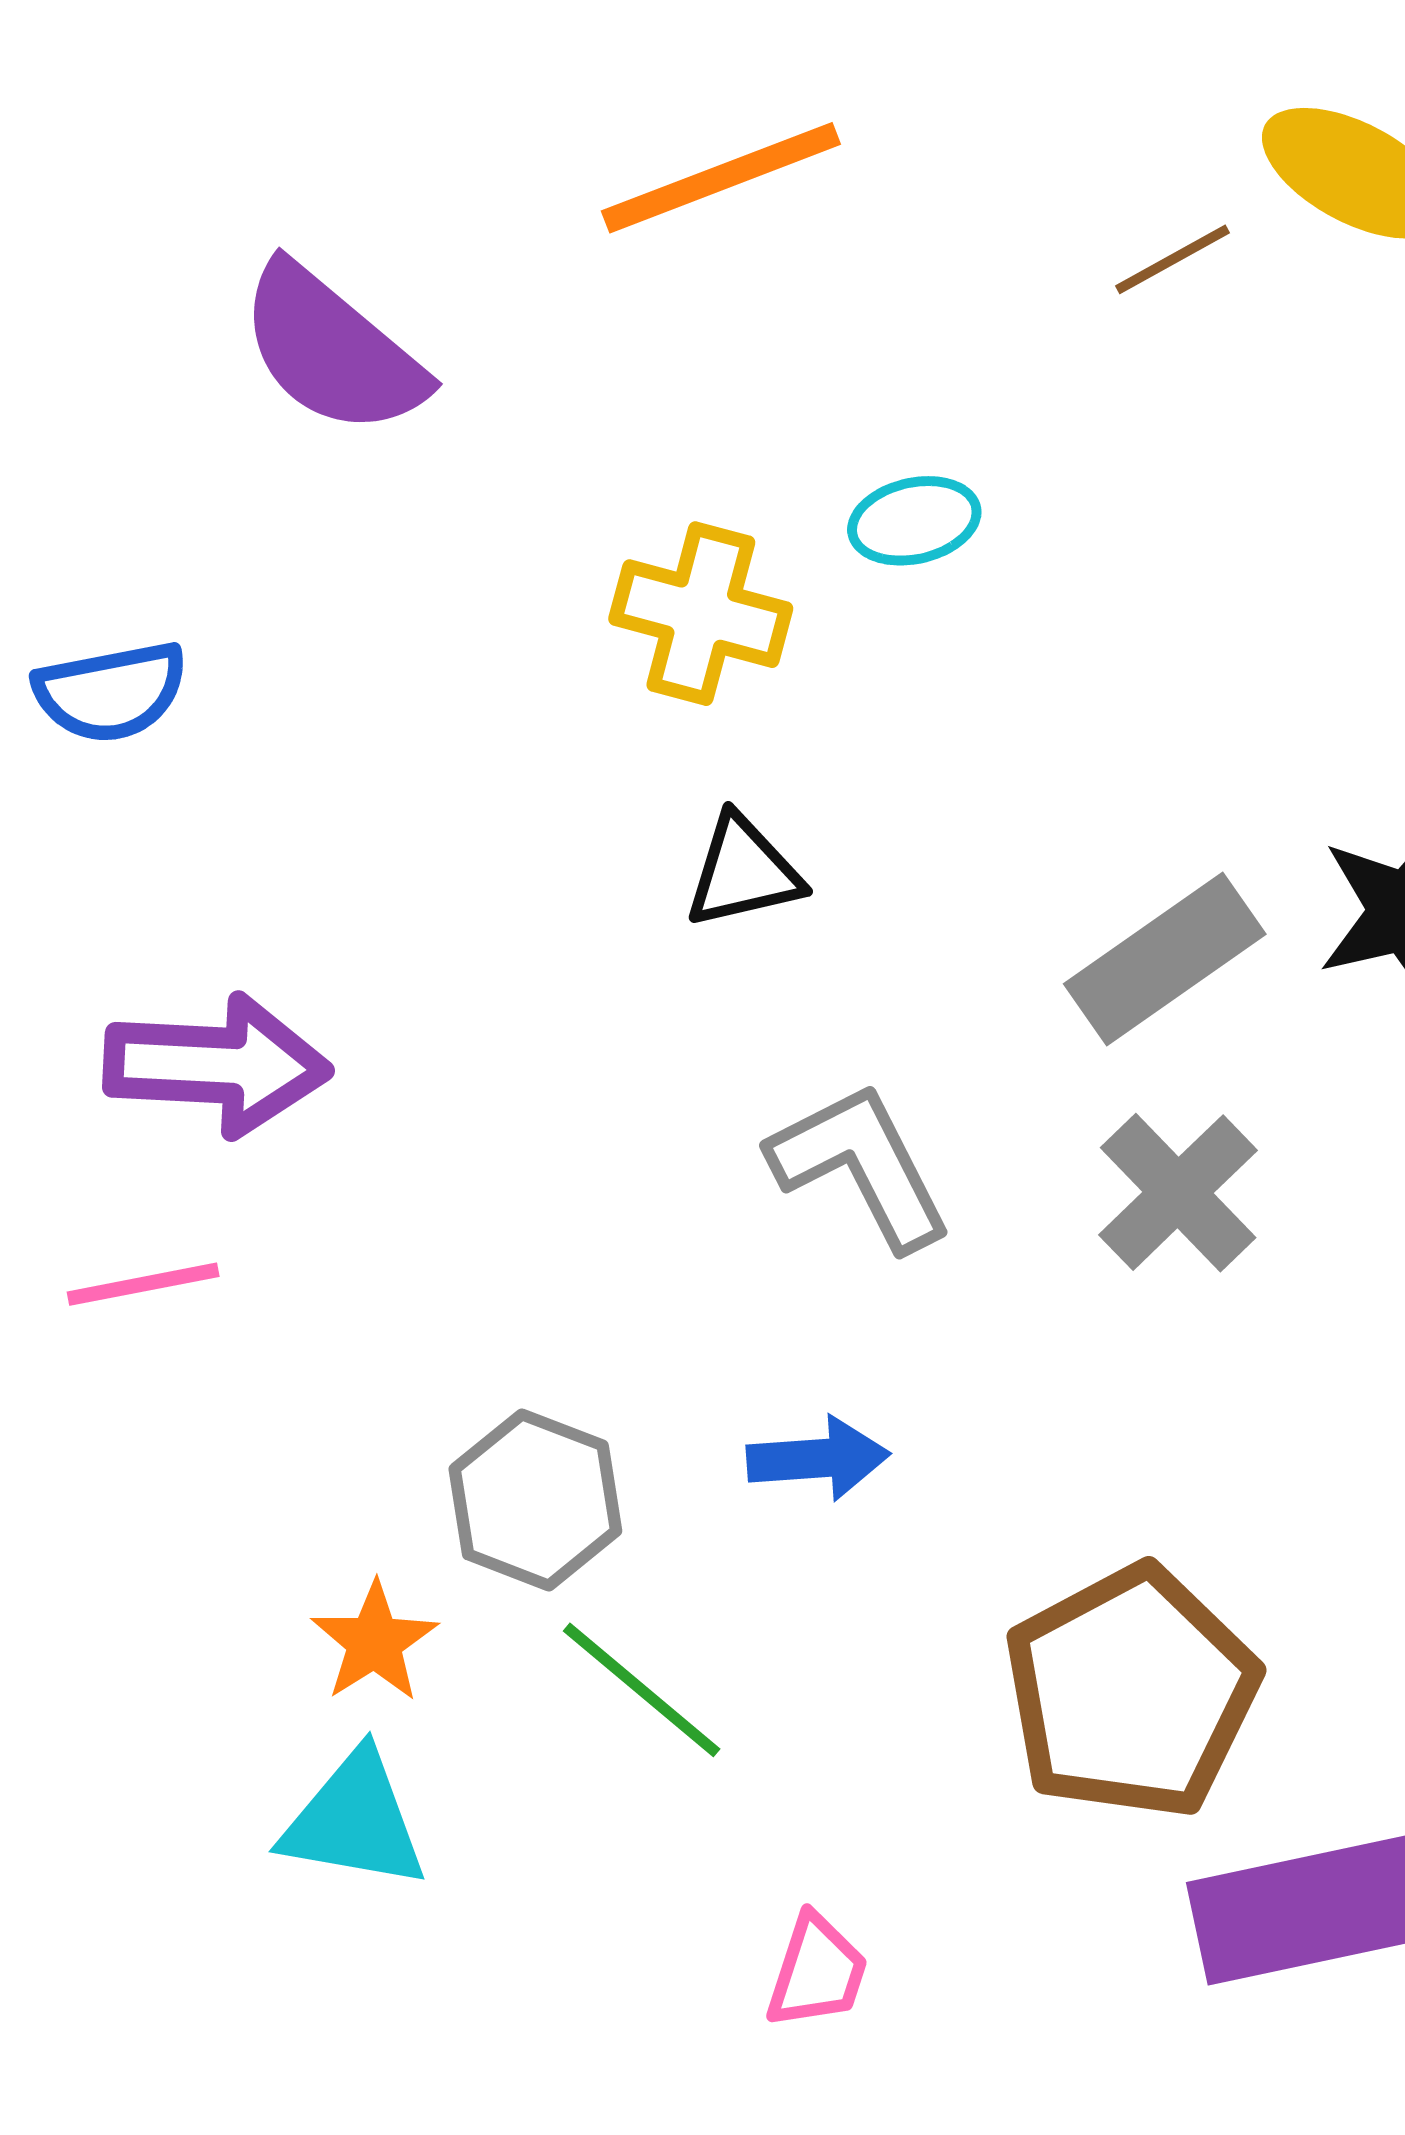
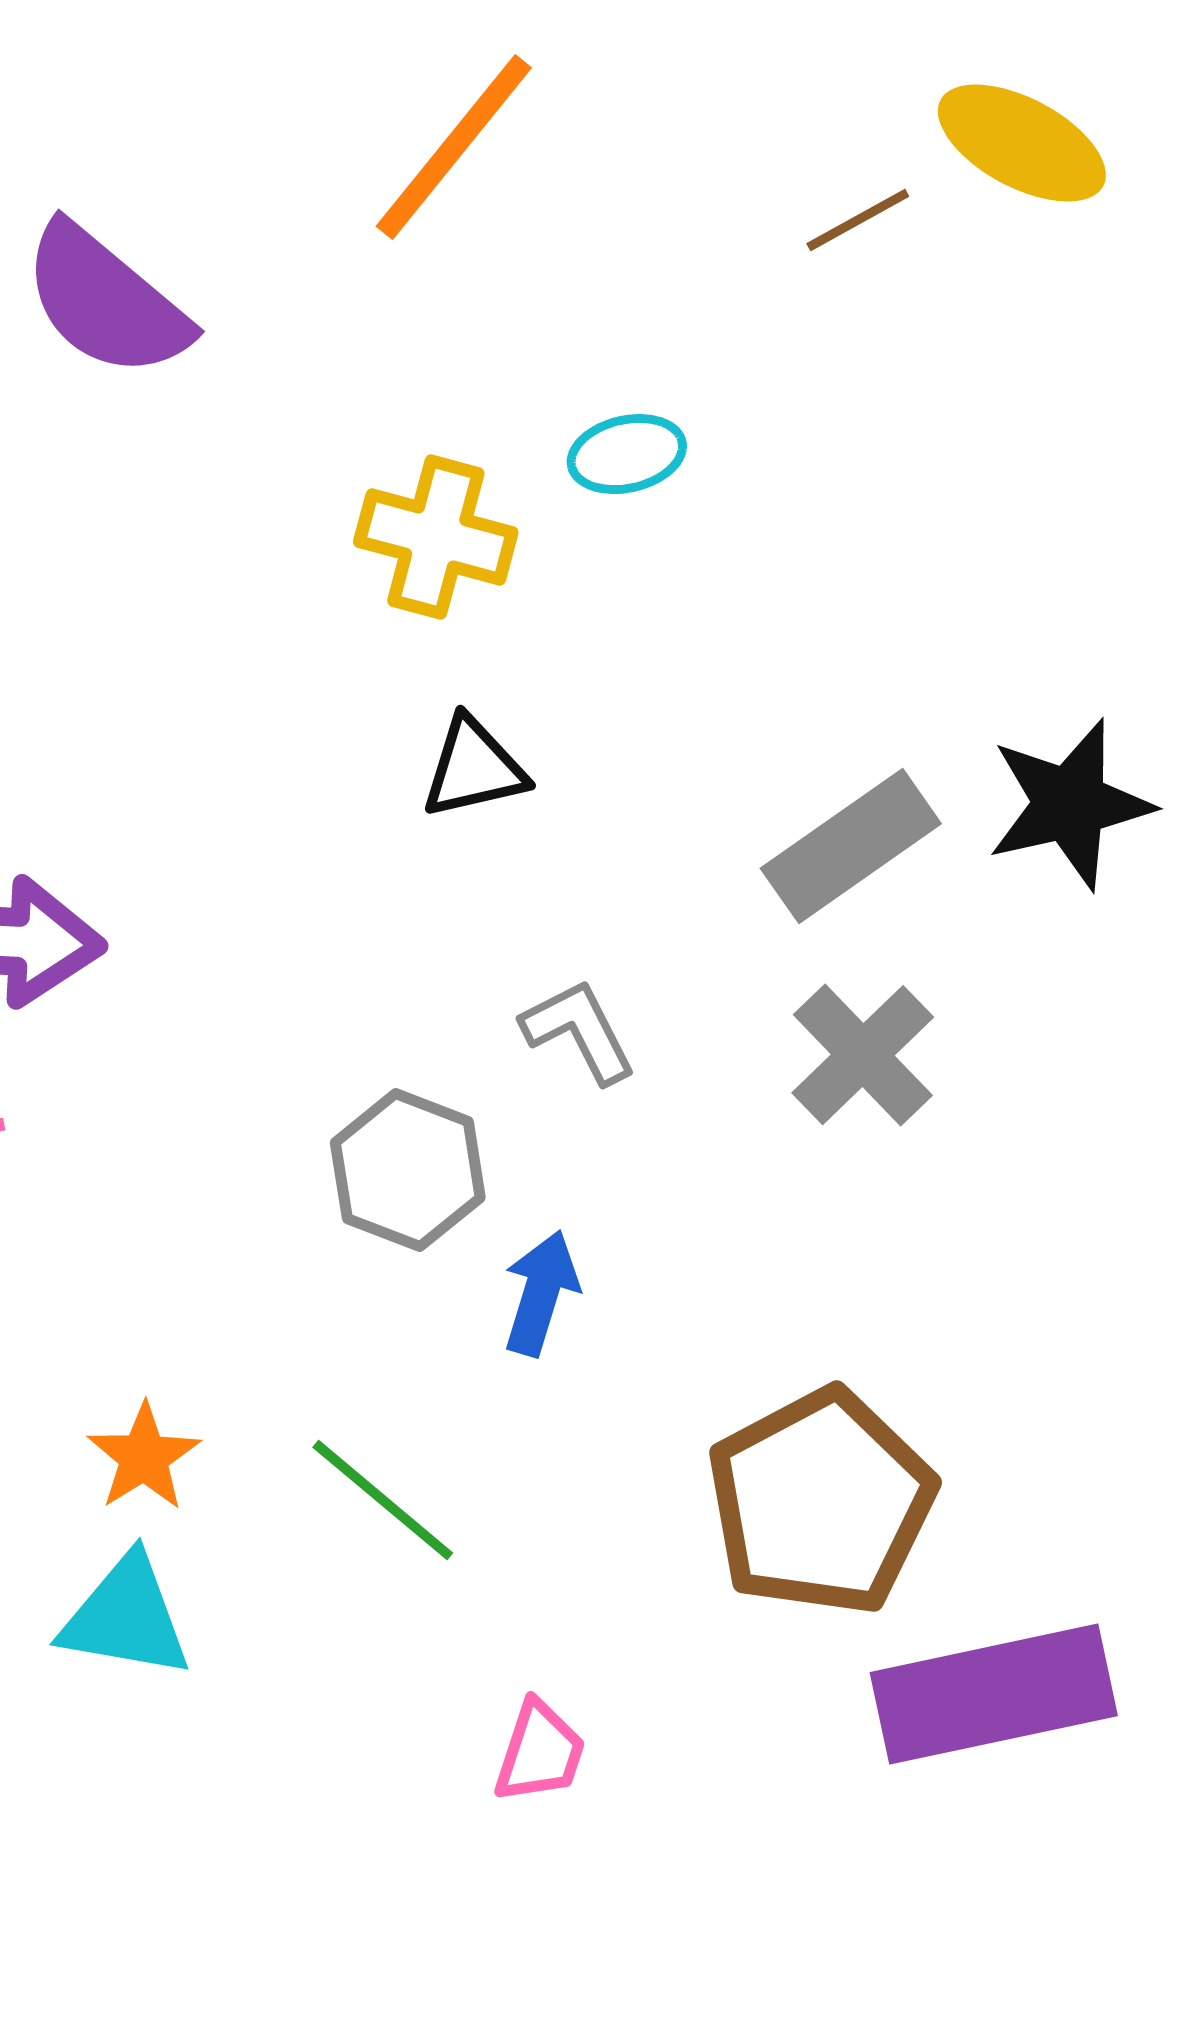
orange line: (721, 178) -> (454, 147), turned -30
gray L-shape: (861, 1166) -> (579, 1031), size x0.7
blue arrow: (818, 1459) -> (541, 1293), turned -69
gray hexagon: (535, 1500) -> (408, 1170), moved

